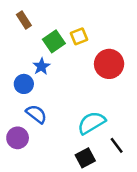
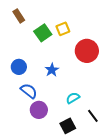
blue star: (41, 66) -> (52, 70), moved
cyan semicircle: (91, 123) -> (73, 98), size x0.6
purple circle: (18, 138) -> (39, 110), moved

